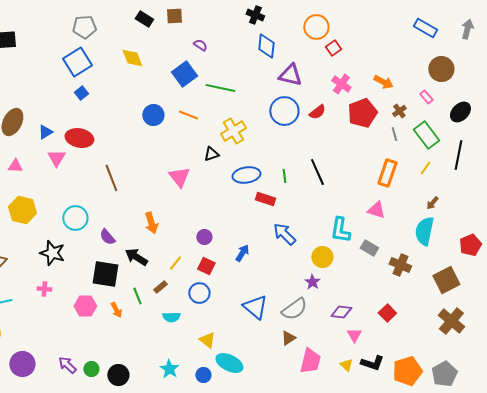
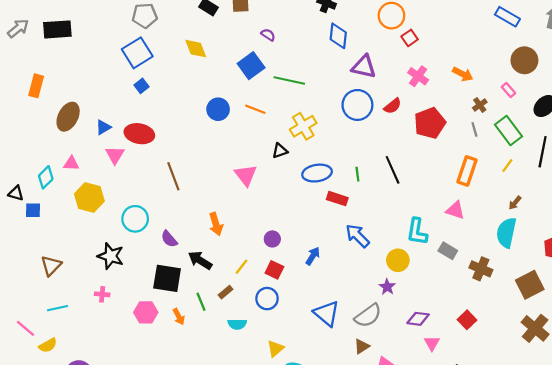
red pentagon: (362, 113) -> (430, 123), moved
yellow hexagon: (22, 210) -> (89, 198), moved
yellow triangle: (207, 340) -> (276, 349), turned 42

